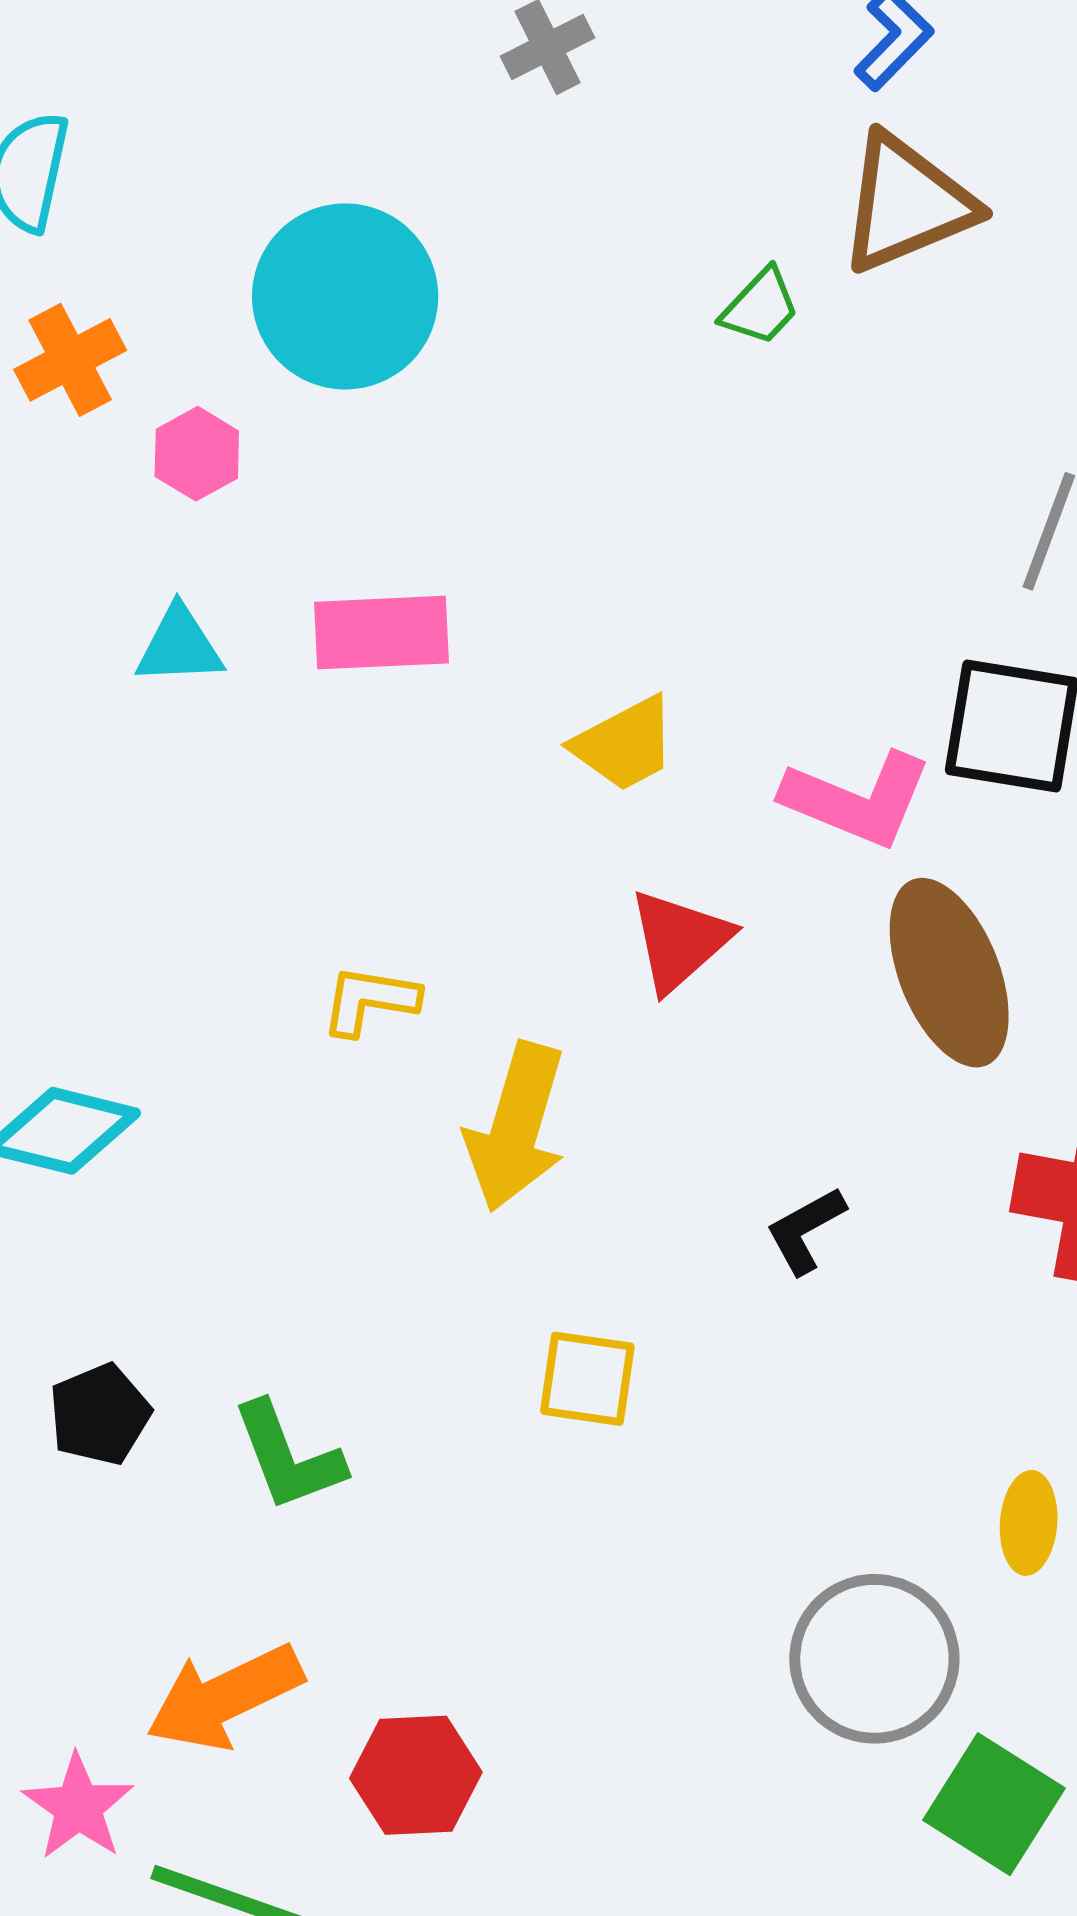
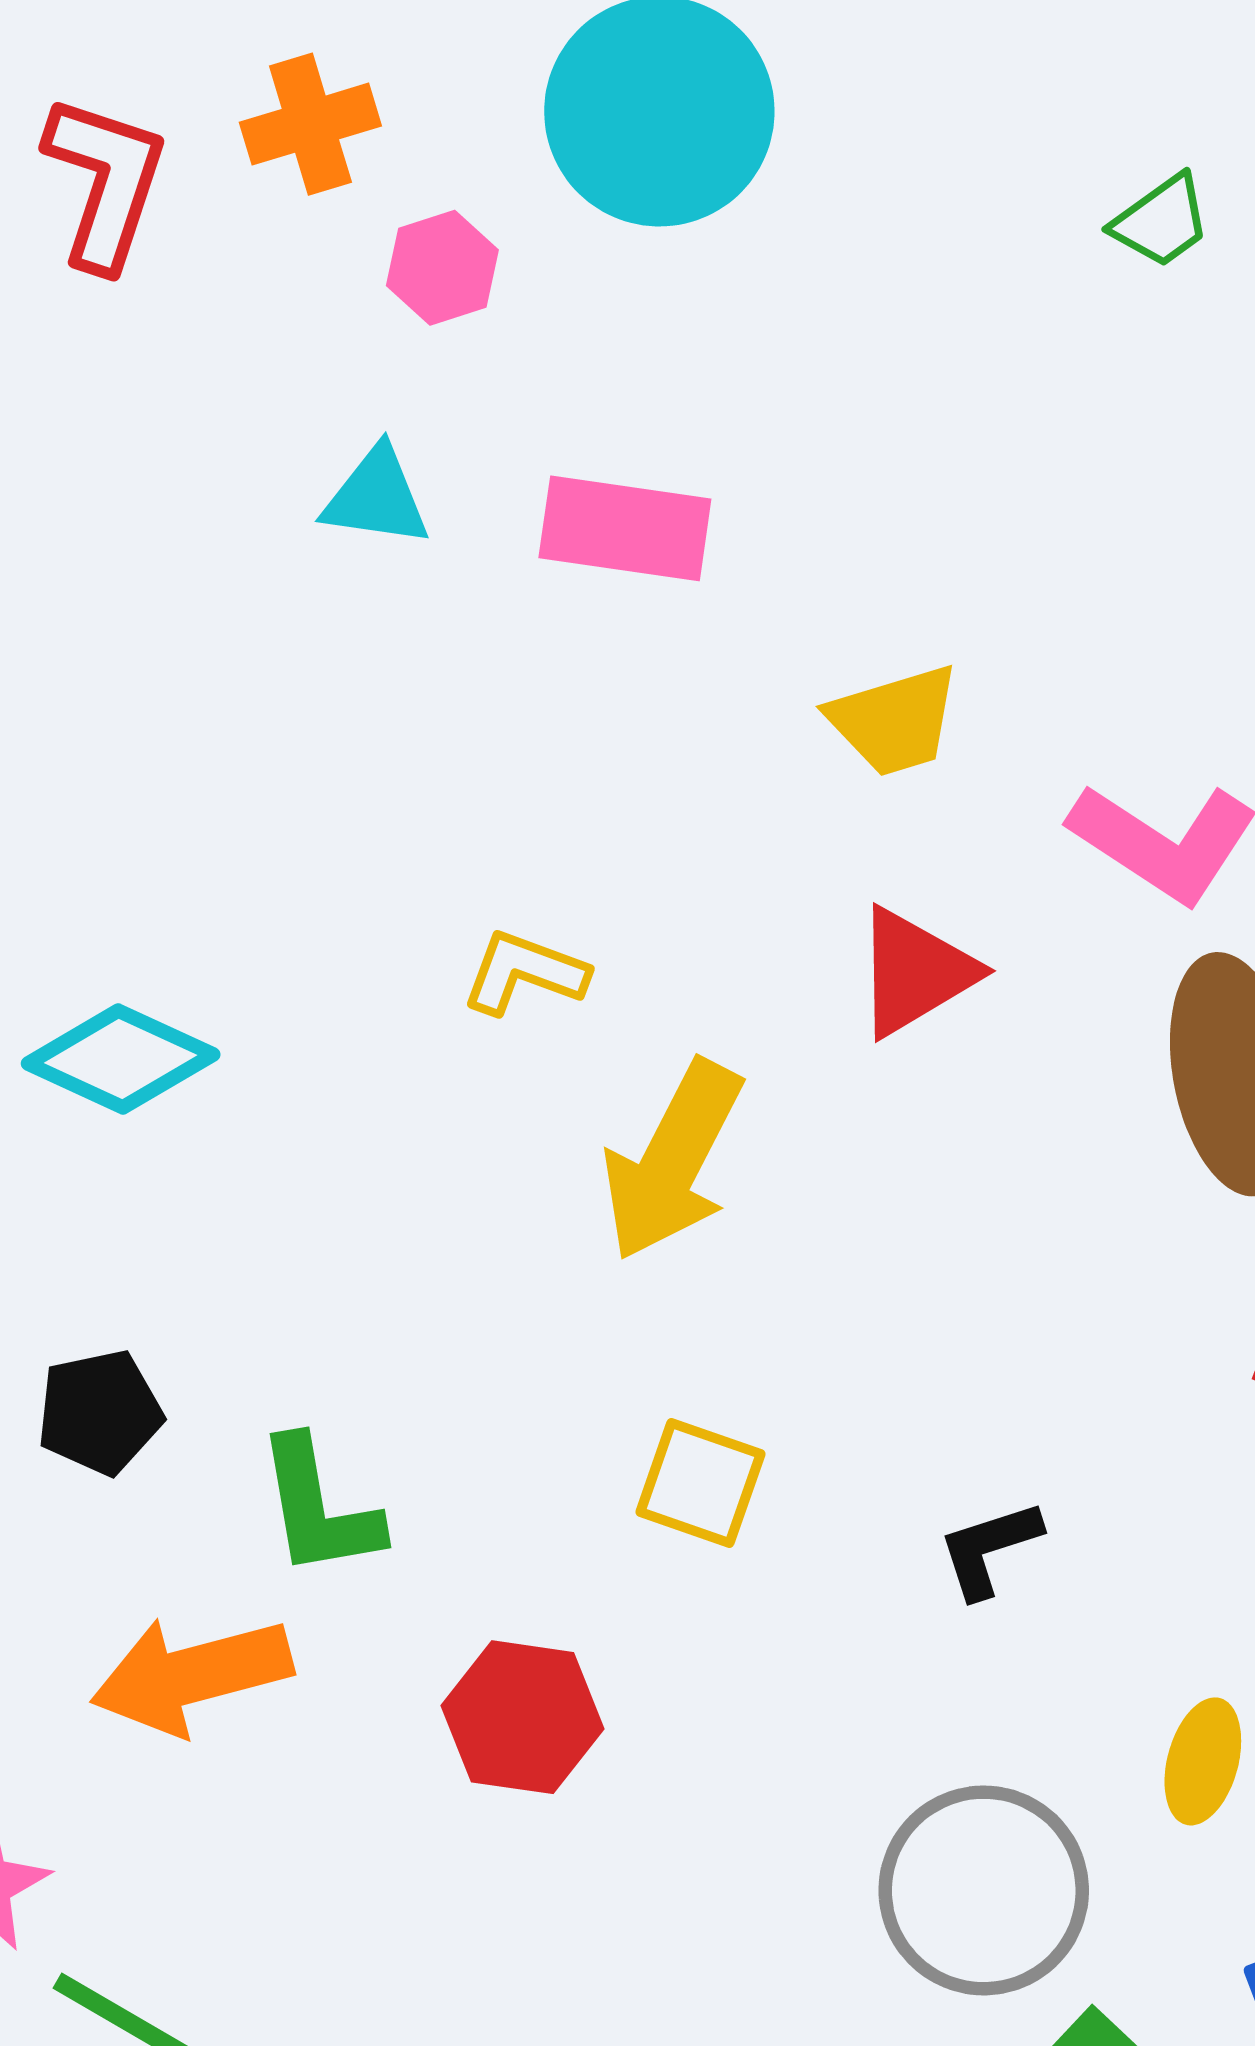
black L-shape: (805, 1230) -> (989, 1549), moved
orange arrow: (225, 1697) -> (191, 1675), moved
red hexagon: (416, 1775) -> (523, 1717), moved

